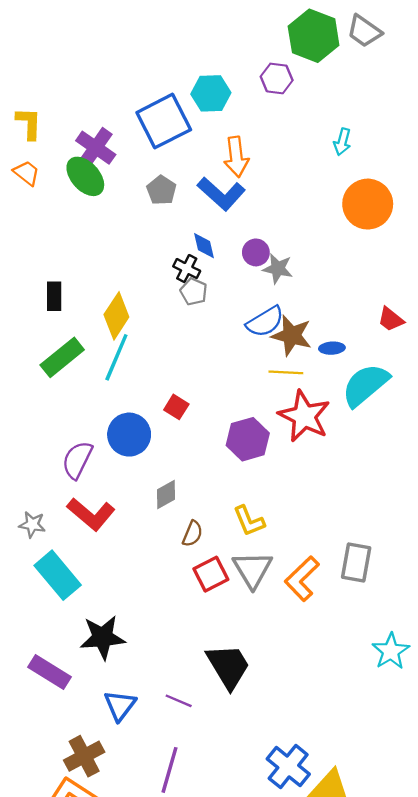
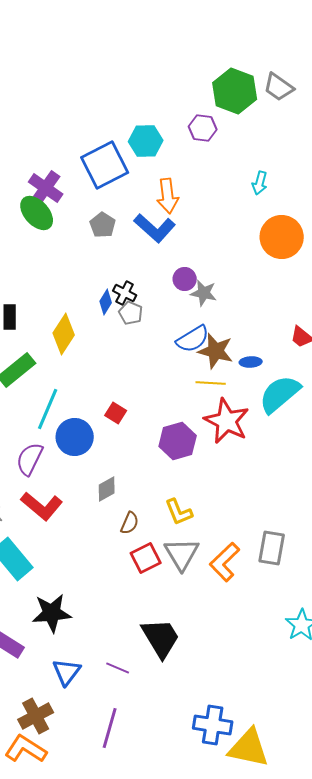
blue diamond: (204, 246) -> (106, 302), moved, turned 45
cyan line: (116, 357) -> (48, 409), moved
blue cross: (288, 767) -> (213, 725), turned -30

